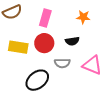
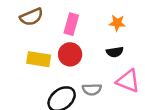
black semicircle: (72, 41) -> (115, 52), moved
gray semicircle: (62, 63) -> (92, 89), moved

